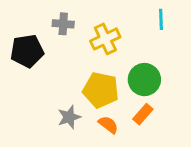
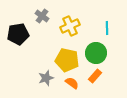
cyan line: (161, 19) -> (107, 28), moved
gray cross: (63, 24) -> (42, 16), turned 32

